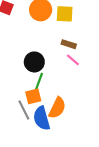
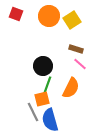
yellow square: (65, 14) -> (72, 20), turned -36
orange semicircle: (57, 108) -> (71, 88), moved

